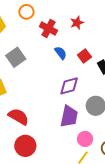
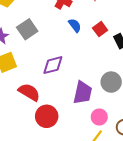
purple diamond: (69, 86) -> (53, 65), moved
red circle: (25, 146) -> (47, 116), moved

